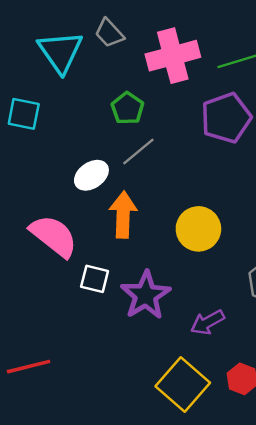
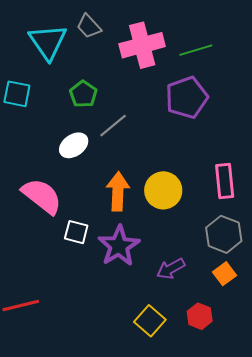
green pentagon: (127, 108) -> (83, 94), moved
orange arrow: (123, 215) -> (118, 191), moved
yellow square: (183, 384) -> (150, 321), size x0.7

